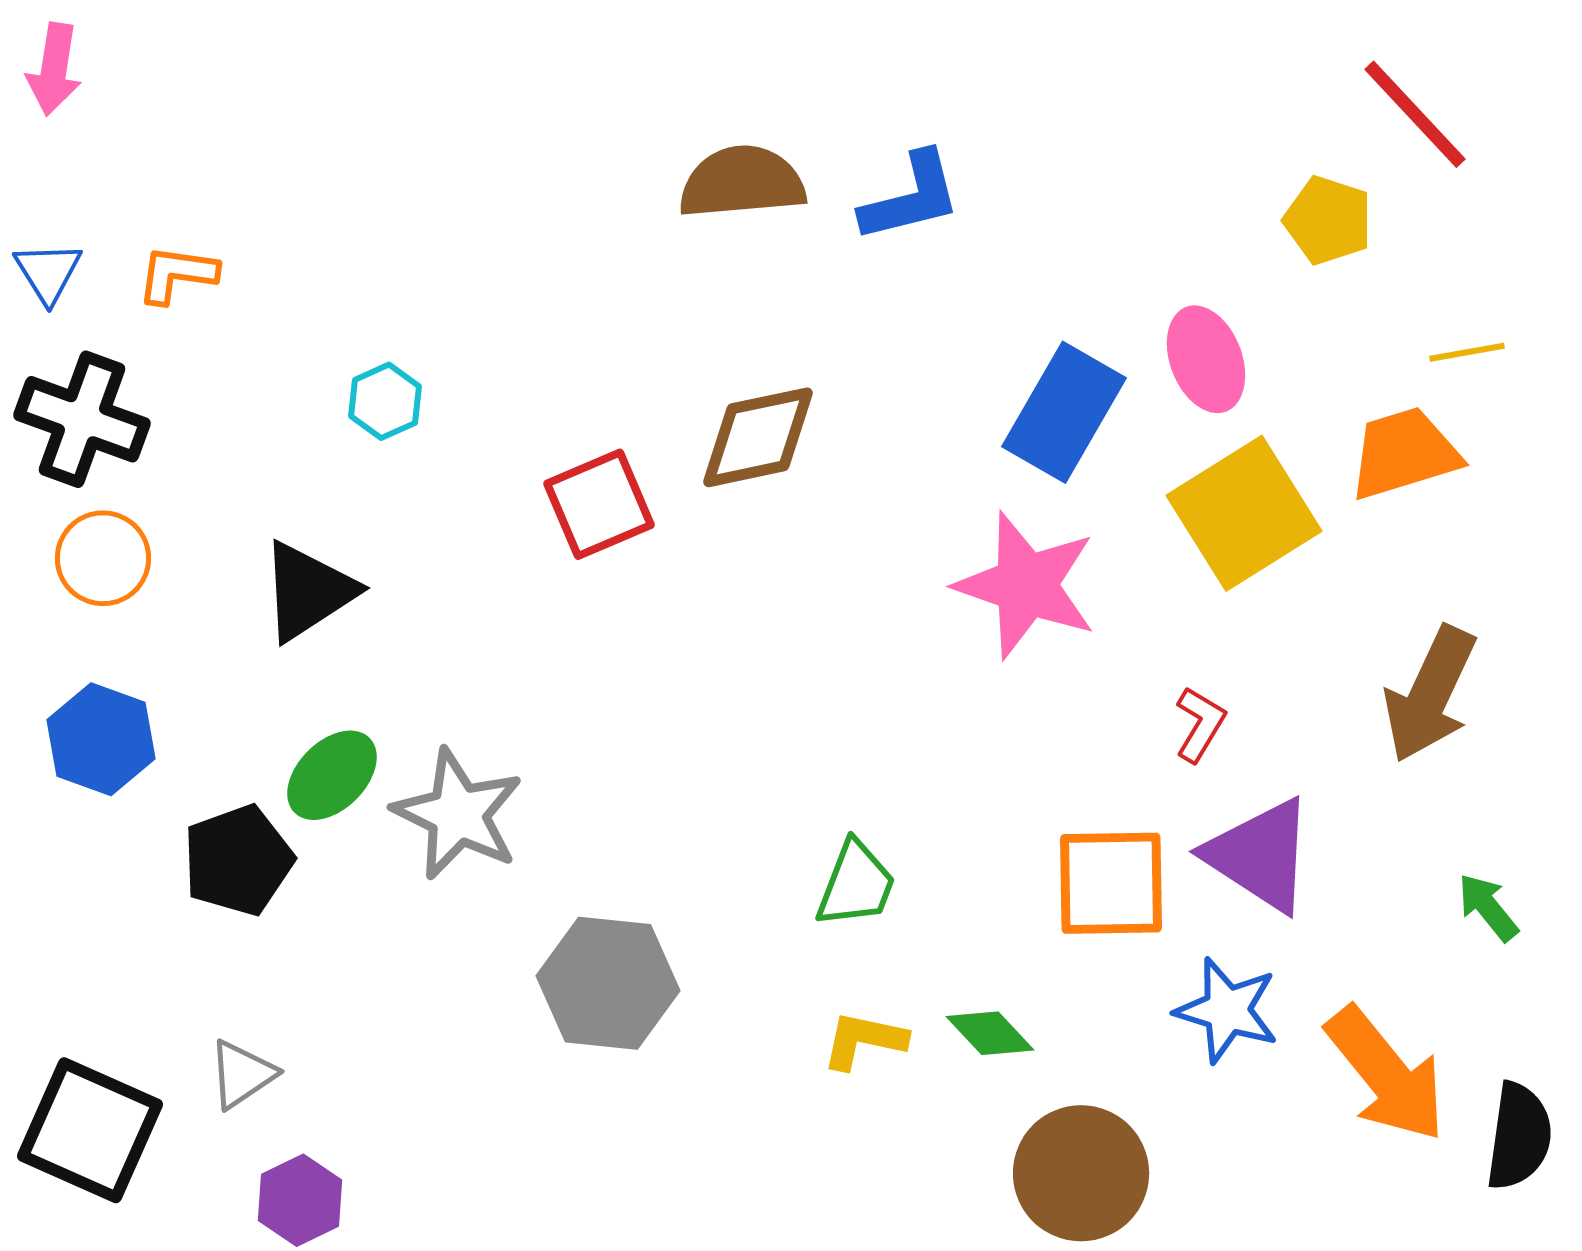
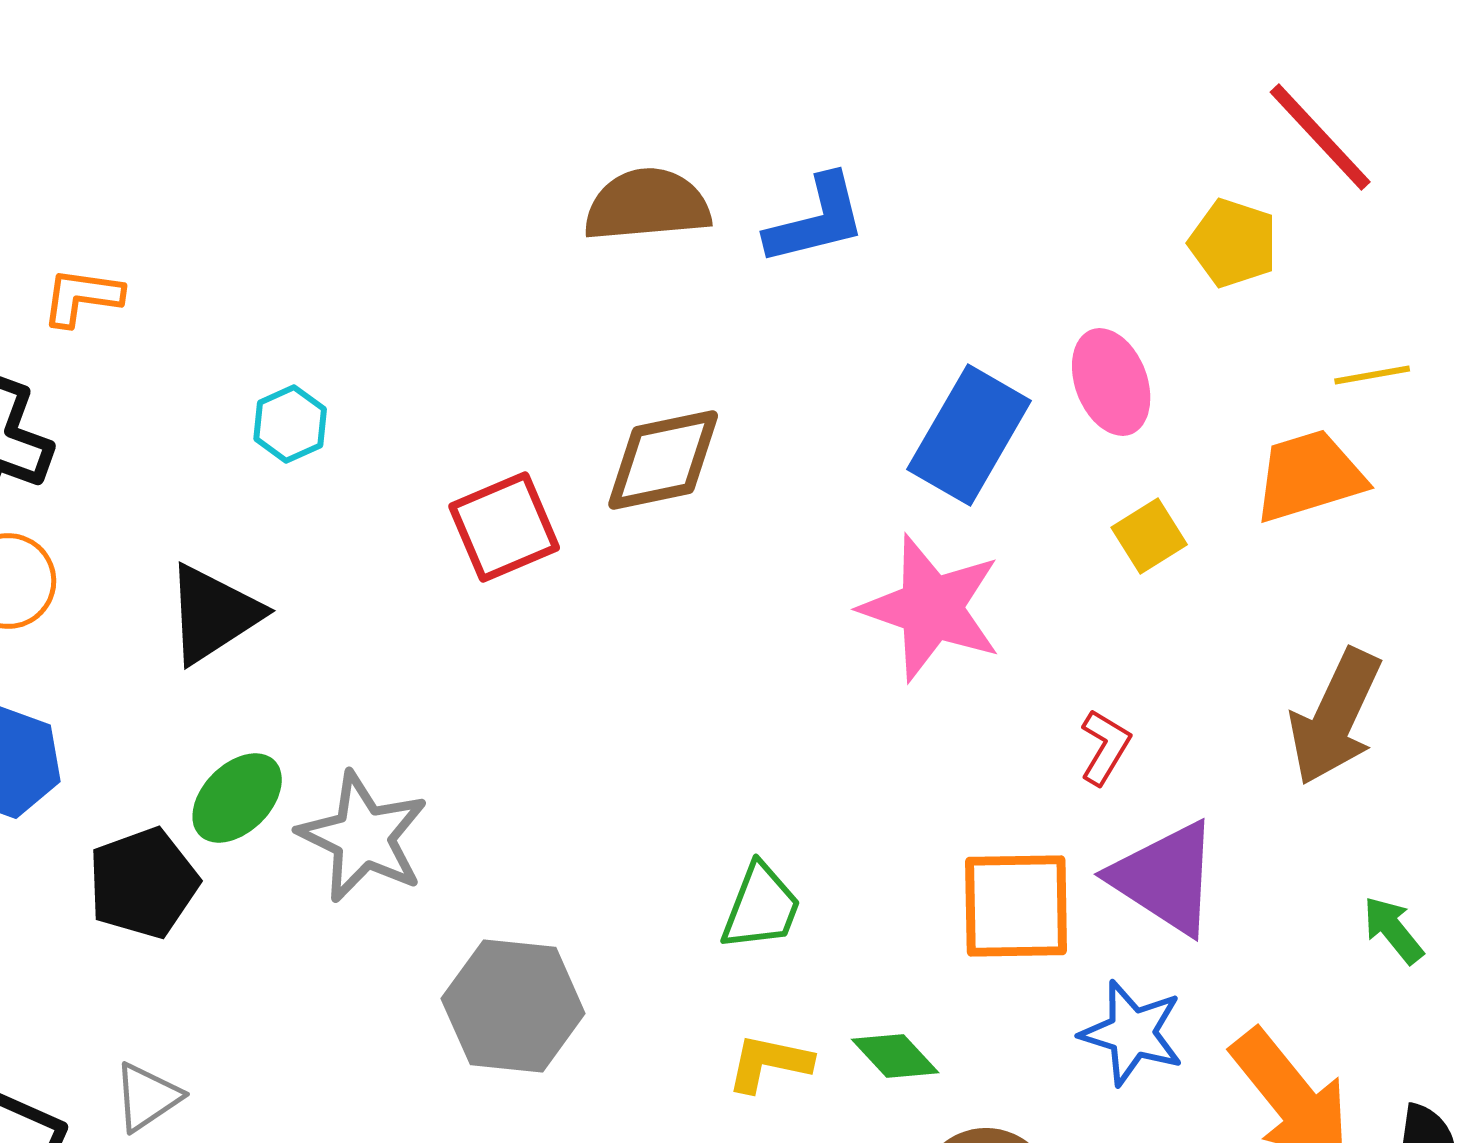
yellow square: (1244, 513) -> (1149, 536), size x0.5

